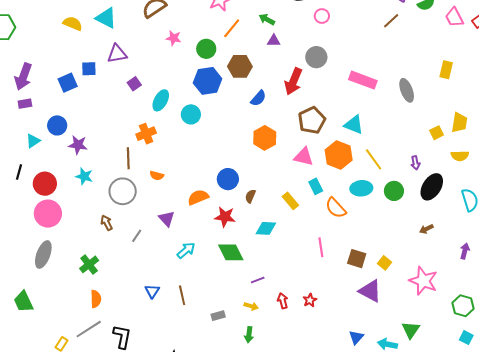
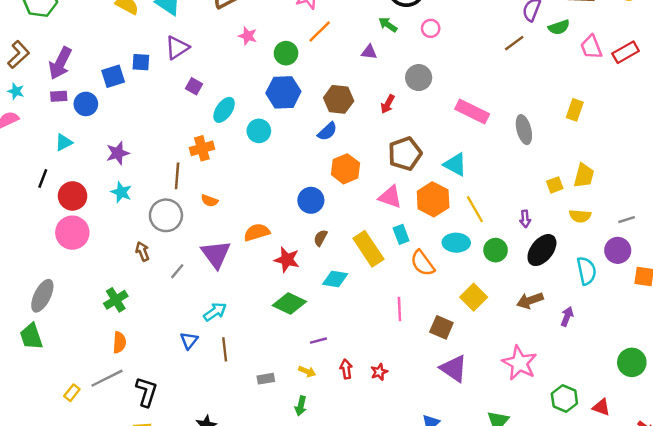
green arrow: (267, 19) -> (388, 25), moved
purple triangle: (117, 54) -> (177, 48), turned -30
brown hexagon: (240, 66) -> (339, 99), moved
red arrow: (293, 81) -> (388, 104), size x0.6
purple square: (134, 84) -> (194, 86), turned -32
blue semicircle: (258, 98) -> (327, 131), moved
blue circle: (57, 125) -> (86, 104), moved
purple star: (78, 145) -> (118, 153), turned -30
blue circle: (228, 179) -> (311, 200), moved
yellow rectangle: (290, 201) -> (368, 249), size x1.6
purple triangle: (167, 219) -> (216, 254), size x1.5
brown arrow: (426, 229) -> (530, 300), size x1.5
cyan arrow: (186, 250) -> (215, 312), moved
purple arrow: (465, 251) -> (567, 317), moved
green diamond: (231, 252) -> (289, 304), turned -44
gray ellipse: (43, 254) -> (42, 296), moved
yellow square: (385, 263) -> (474, 297), moved, size x1.5

